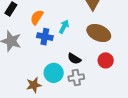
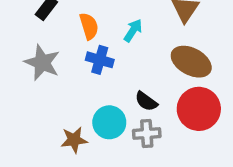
orange semicircle: (37, 17) -> (89, 26), turned 126
cyan arrow: (64, 27) -> (133, 30), moved
red circle: (106, 60) -> (199, 109), size x1.6

